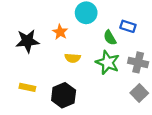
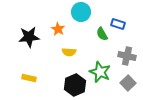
green star: (108, 62) -> (100, 72), moved
black hexagon: (64, 95) -> (75, 85), moved

